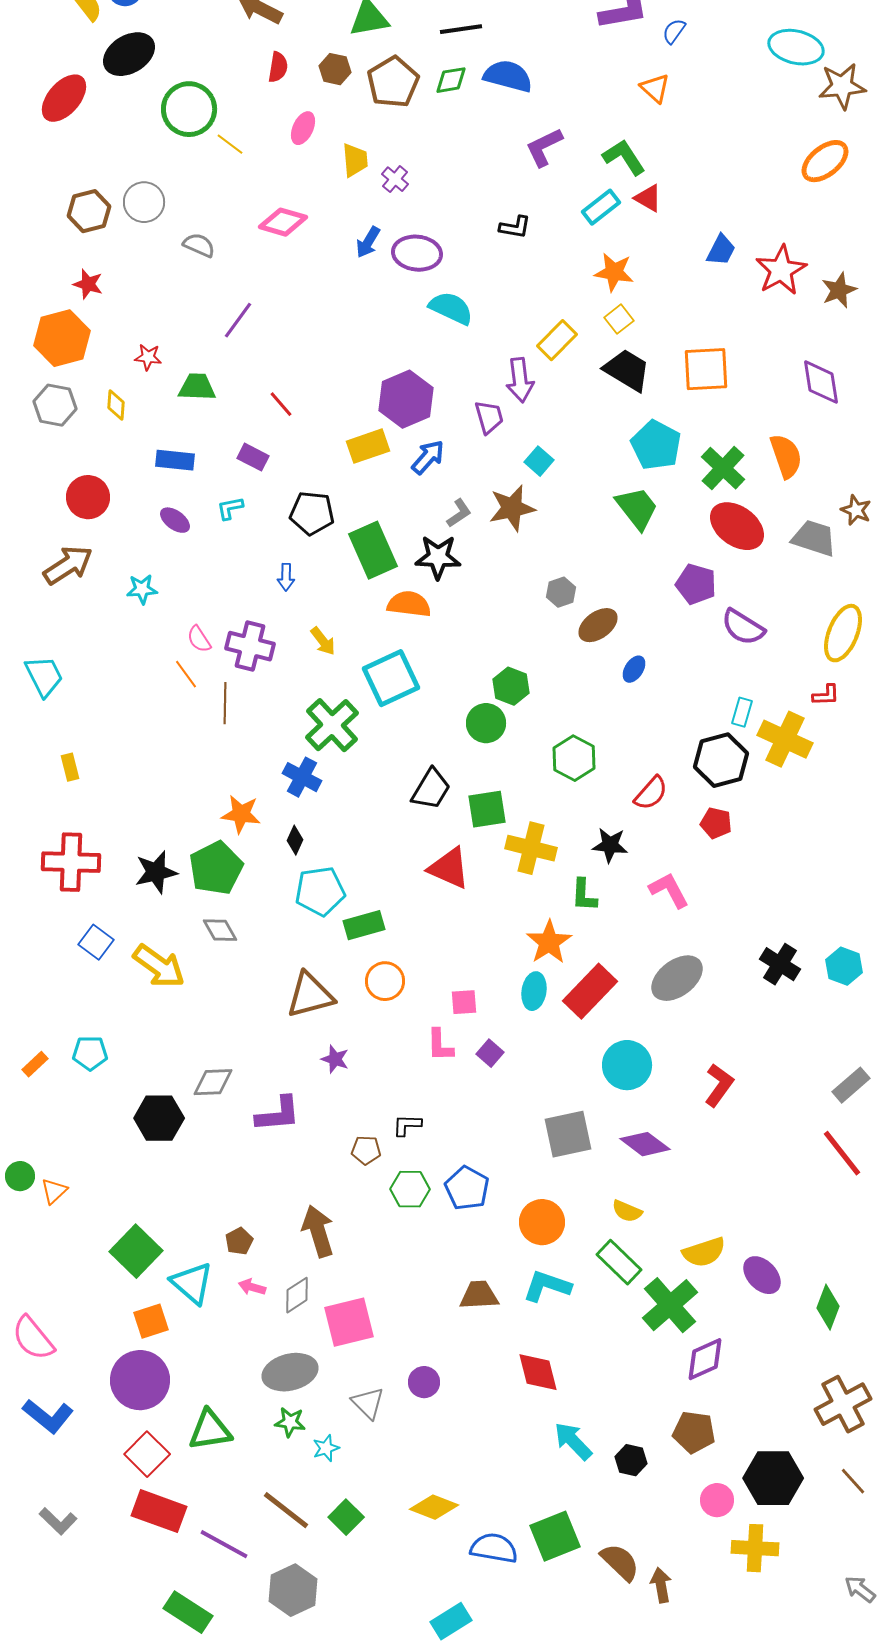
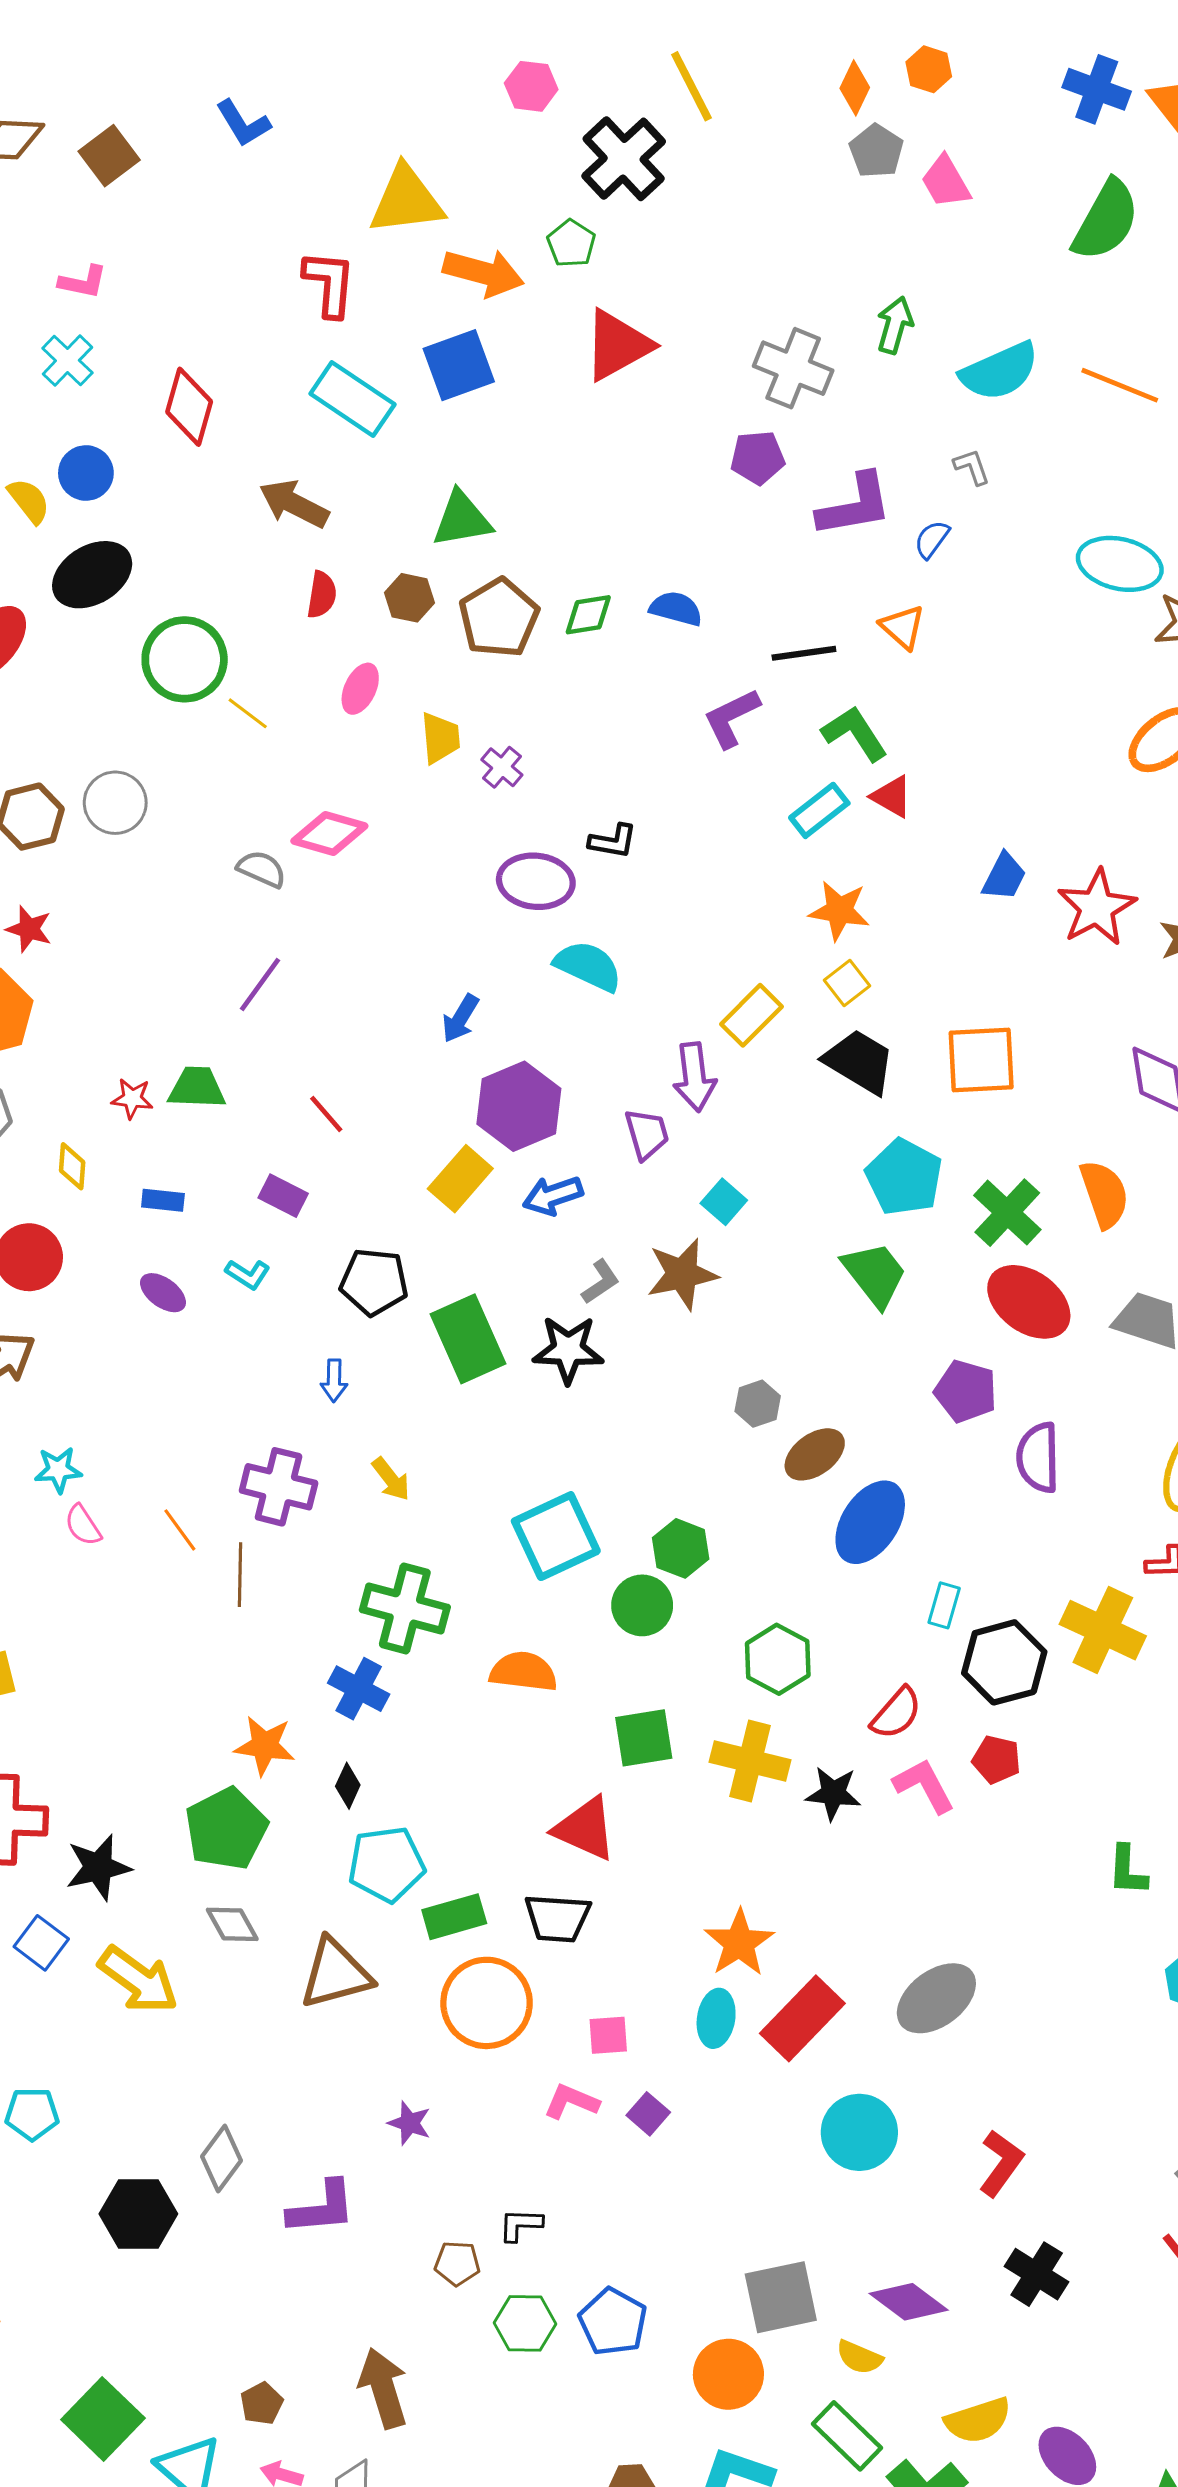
black line: (461, 29) -> (804, 653), moved
blue semicircle: (508, 76) -> (676, 609), size x0.7
black L-shape: (515, 227) -> (613, 841), moved
blue arrow: (368, 242) -> (460, 1018), moved
gray semicircle: (199, 245) -> (262, 869), moved
red star: (148, 357) -> (132, 1099), moved
yellow diamond: (116, 405) -> (72, 1166), moved
yellow rectangle: (368, 446) -> (460, 1179), turned -30
blue arrow: (428, 457) -> (553, 1196), turned -150
blue rectangle: (175, 460) -> (163, 1200), size x0.7
cyan L-shape: (230, 508) -> (248, 1274), turned -136
cyan star: (142, 589) -> (58, 1470), moved
orange semicircle: (409, 604) -> (524, 1672), moved
purple semicircle: (743, 627) -> (1038, 1458), turned 57
pink semicircle: (199, 639) -> (83, 1525), moved
blue ellipse: (634, 669) -> (870, 1522), size x2.0
cyan square: (391, 678) -> (556, 1536), moved
cyan rectangle: (742, 712) -> (944, 1605), moved
green cross: (332, 725) -> (405, 1608), turned -32
black trapezoid: (431, 789) -> (557, 1918), moved, turned 63
yellow cross: (531, 848) -> (750, 1761), moved
black star: (156, 872) -> (98, 1867), moved
pink L-shape: (669, 890) -> (924, 1786), moved
green L-shape: (584, 895) -> (1127, 1870), moved
black cross: (780, 964) -> (1037, 2274), moved
orange circle: (385, 981) -> (487, 2003), size x1.5
brown triangle: (310, 995) -> (336, 1974), moved
pink L-shape: (440, 1045) -> (571, 2102), turned 114
gray diamond: (213, 1082) -> (222, 2159), turned -51
gray square: (568, 1134) -> (781, 2297), moved
purple diamond: (645, 1144) -> (909, 2302), moved

